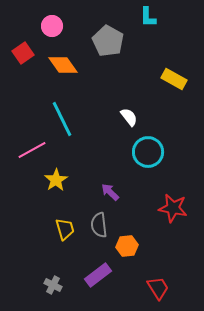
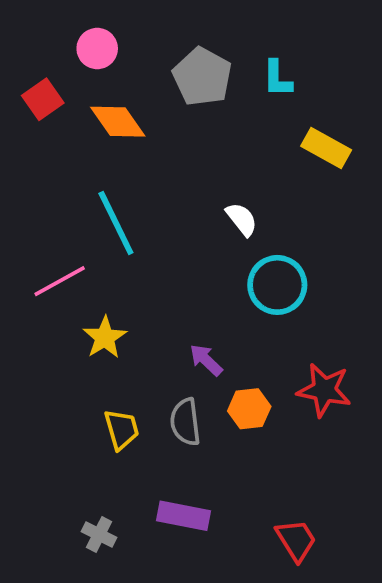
cyan L-shape: (148, 17) -> (277, 79), moved
orange hexagon: (127, 246) -> (249, 409), moved
purple rectangle: (98, 275) -> (183, 516), turned 48

